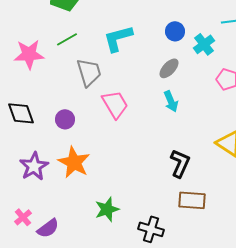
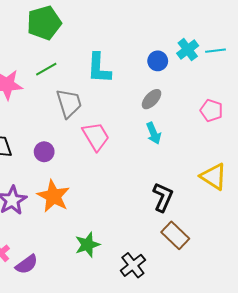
cyan L-shape: (118, 38) -> (99, 68), turned -72
cyan cross: (204, 44) -> (188, 50), moved
brown rectangle: (192, 200) -> (175, 235), turned 40
black cross: (151, 229) -> (133, 265), turned 35

